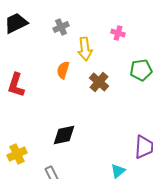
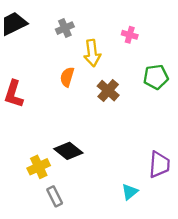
black diamond: (64, 135) -> (68, 151), turned 50
yellow cross: (17, 154) -> (39, 167), moved

